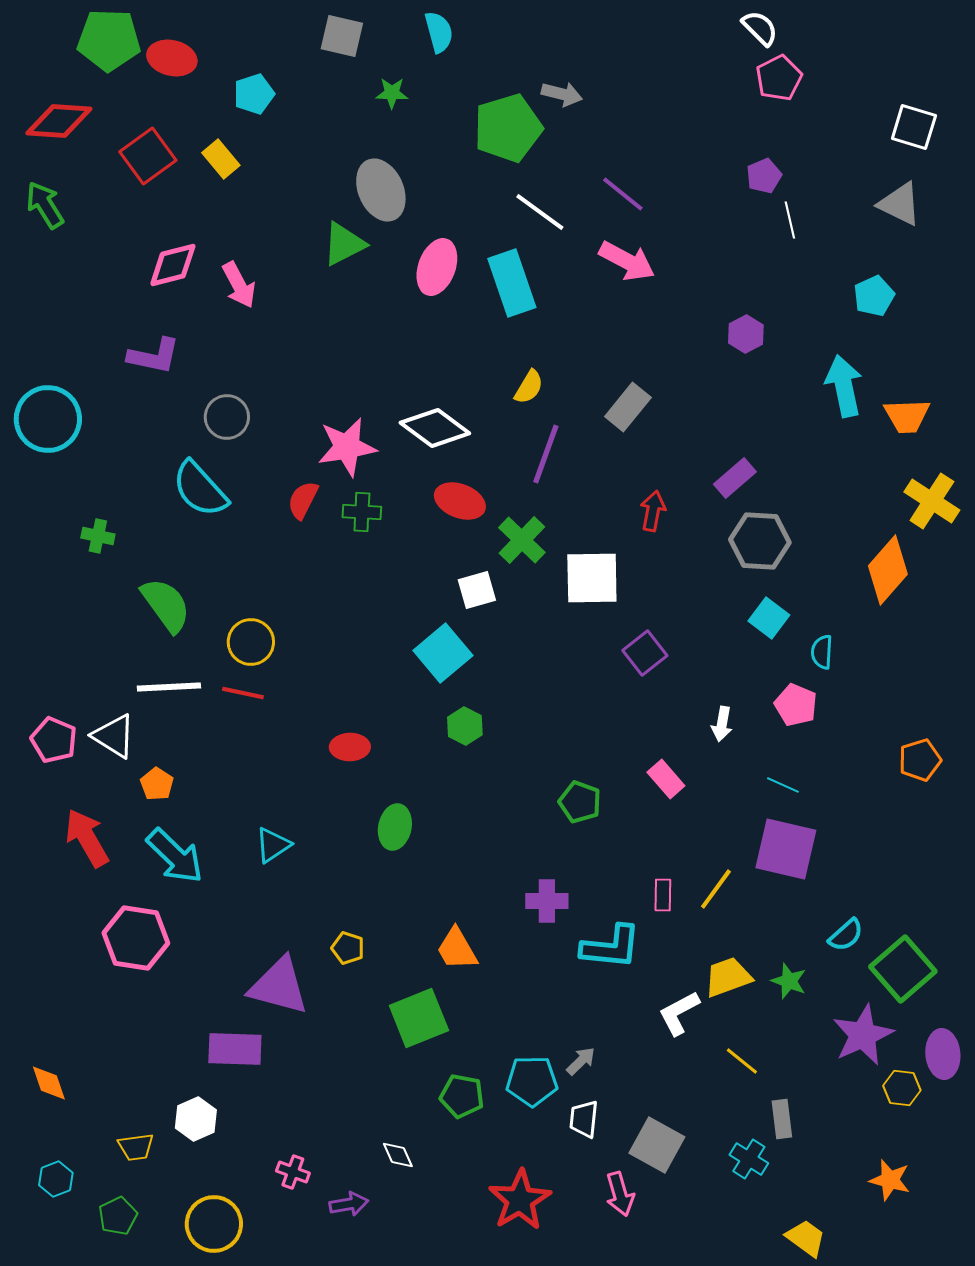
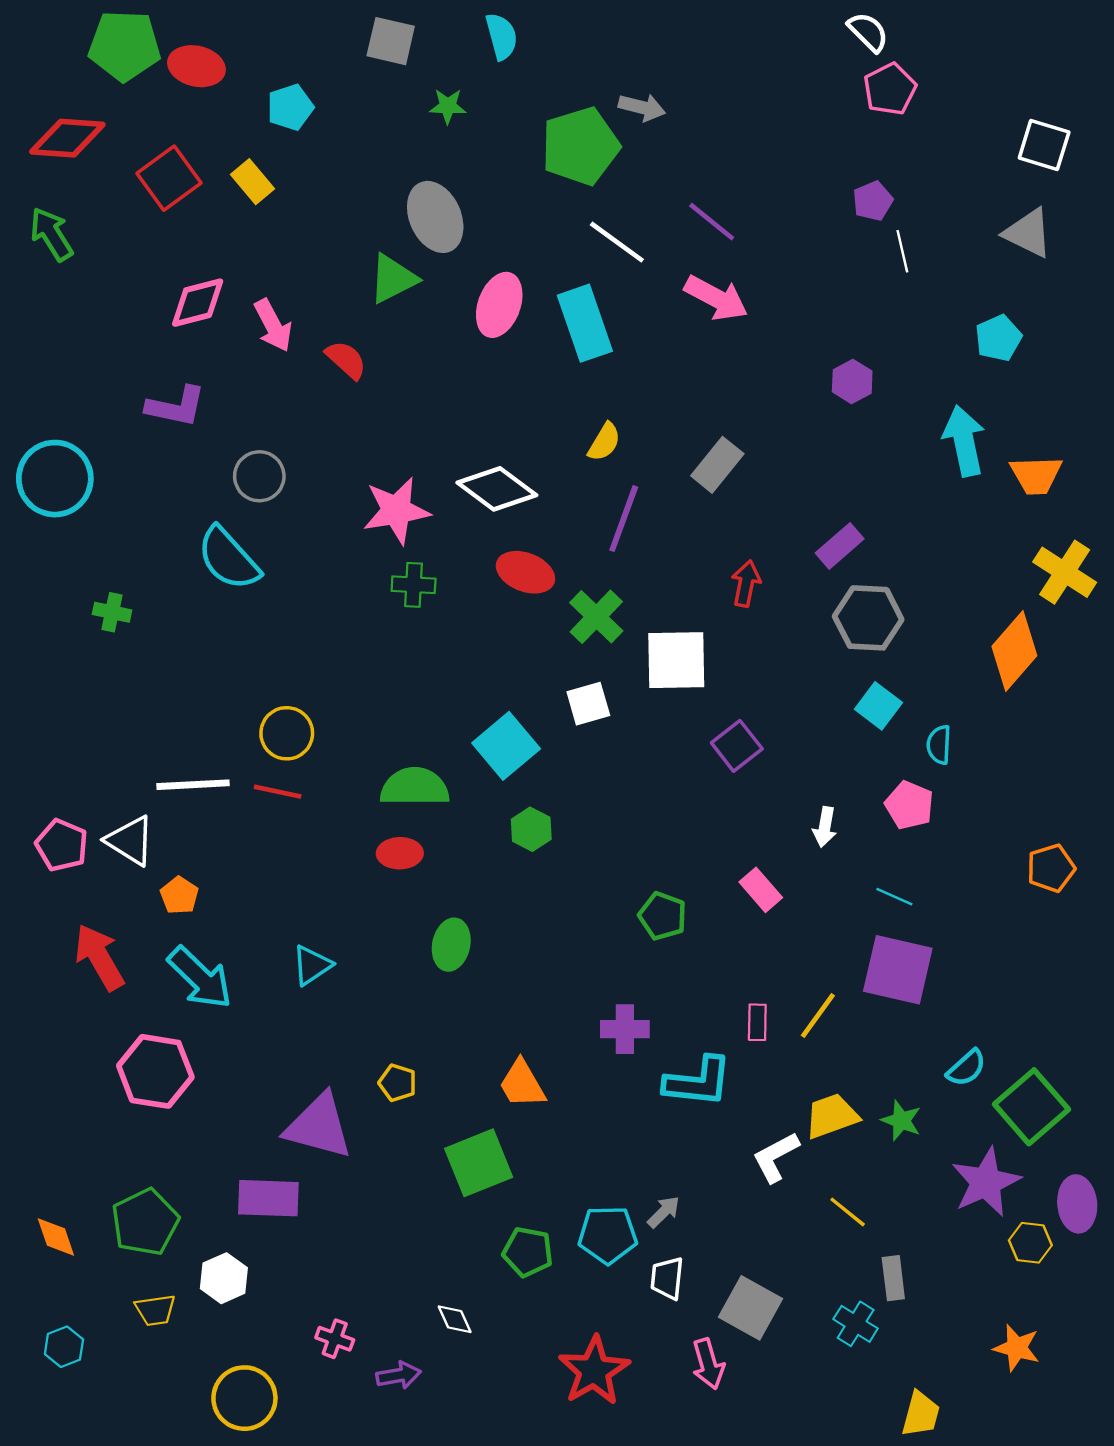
red semicircle: (303, 500) -> (346, 360), moved, turned 105
white square: (477, 590) -> (588, 704), moved
green semicircle: (166, 605) -> (415, 787), moved, turned -54
green pentagon: (118, 1216) -> (145, 1222), moved, size x1.5
yellow trapezoid: (806, 1238) -> (921, 1414), turned 69

